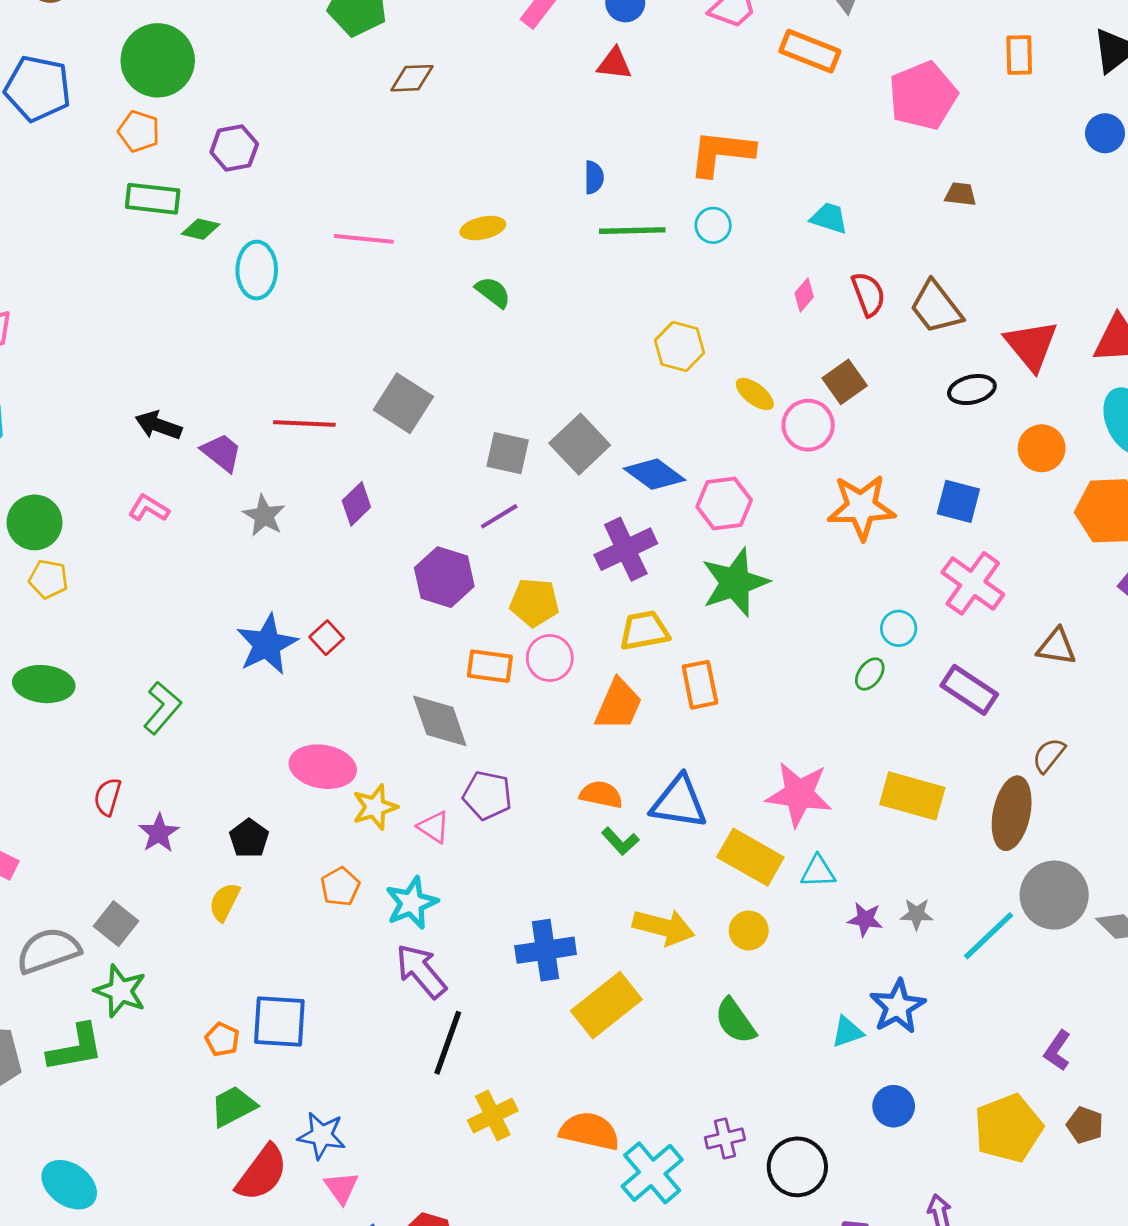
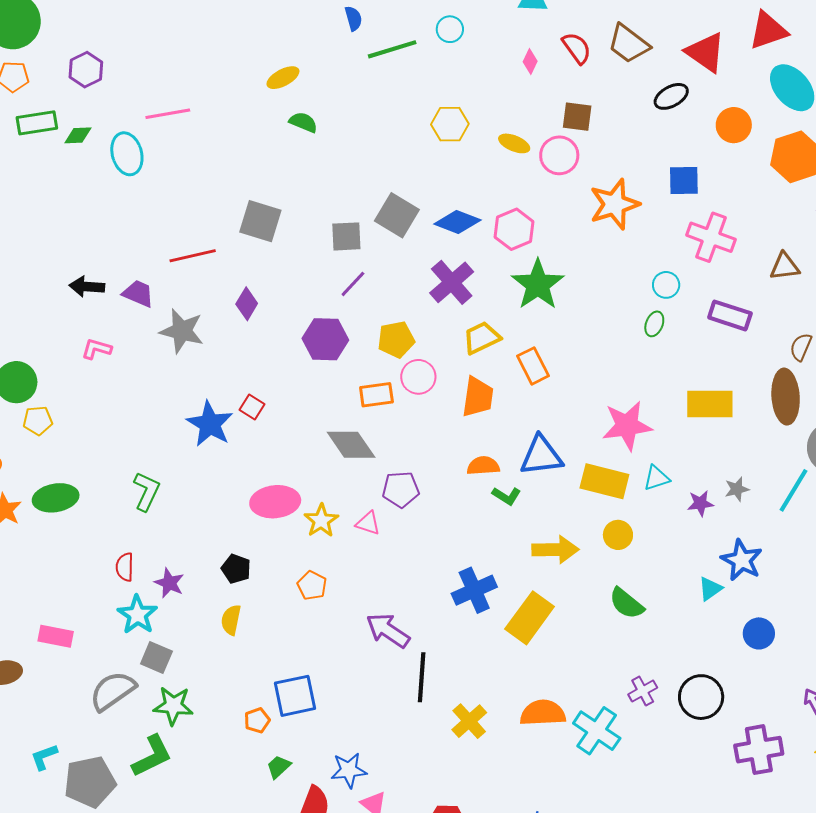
pink line: (364, 239) -> (168, 114), moved
brown square: (845, 382) -> (577, 117), turned -32
gray star: (264, 516) -> (182, 331), size x1.4
cyan star: (412, 903) -> (137, 615), moved
orange pentagon: (222, 1039) -> (257, 720), turned -30
green trapezoid: (233, 1106) -> (279, 767), size x0.7

